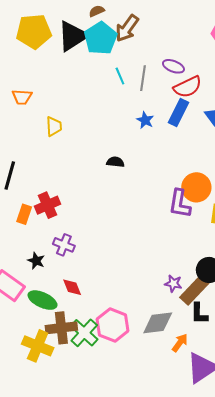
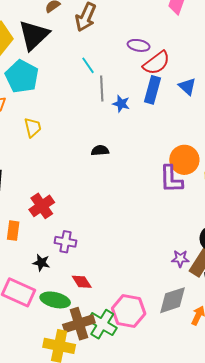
cyan pentagon: (101, 38) -> (22, 76), moved
gray line: (143, 78) -> (102, 88), moved
orange rectangle: (24, 214) -> (13, 231), moved

